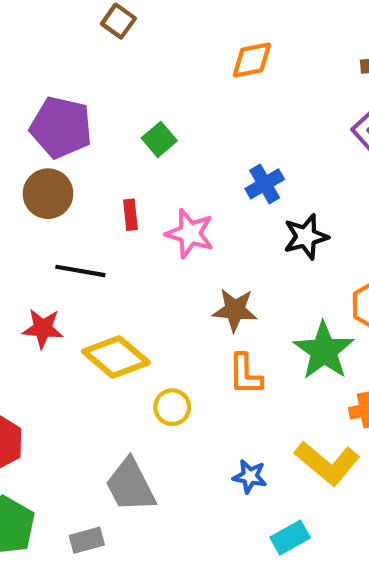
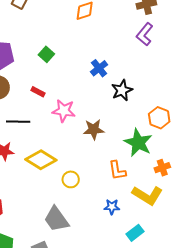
red rectangle: (130, 215) -> (38, 92), turned -48
pink star: (190, 233) -> (64, 111), moved
orange L-shape: (245, 374) -> (117, 171), moved

